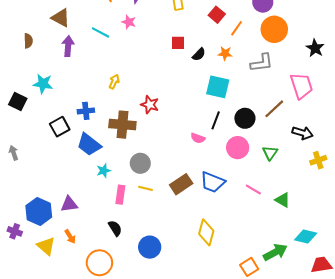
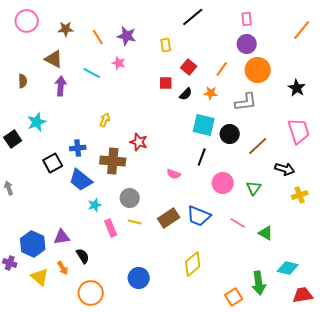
red square: (217, 15) -> (189, 67), moved
cyan star: (43, 84) -> (37, 122), turned -30
pink trapezoid: (301, 86) -> (299, 131), moved
black square: (18, 102) -> (13, 139), turned 30
black circle: (245, 118) -> (230, 134), moved
pink semicircle: (198, 138) -> (174, 174), moved
pink rectangle: (120, 195) -> (111, 228), turned -30
black semicircle: (115, 228) -> (83, 256), moved
yellow diamond: (206, 232) -> (193, 264), turned 35
green arrow: (275, 252) -> (259, 283), turned 110

